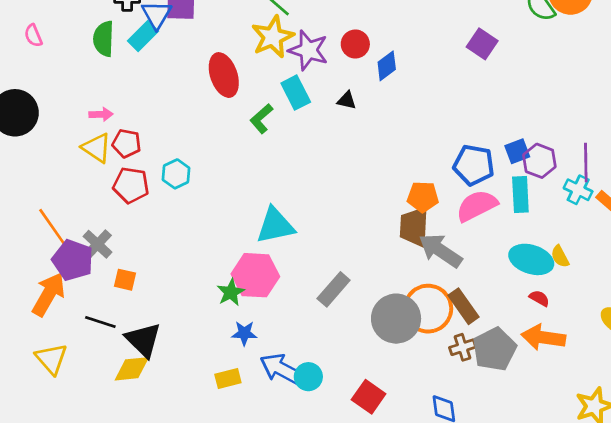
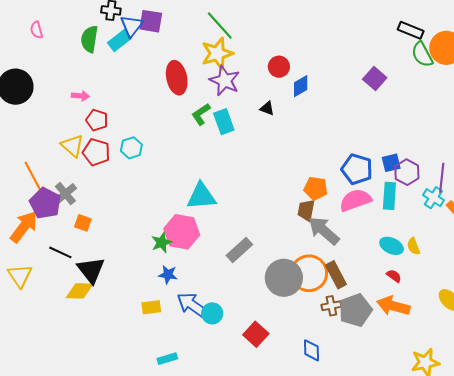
purple star: (308, 50) -> (225, 81), moved
cyan rectangle: (296, 93) -> (224, 122), moved
yellow triangle: (97, 148) -> (72, 146), moved
brown trapezoid: (414, 227) -> (306, 210), size x0.7
cyan ellipse: (531, 259) -> (392, 246), size x0.7

